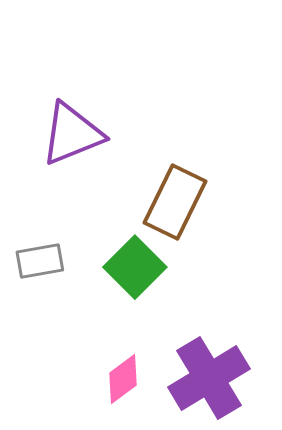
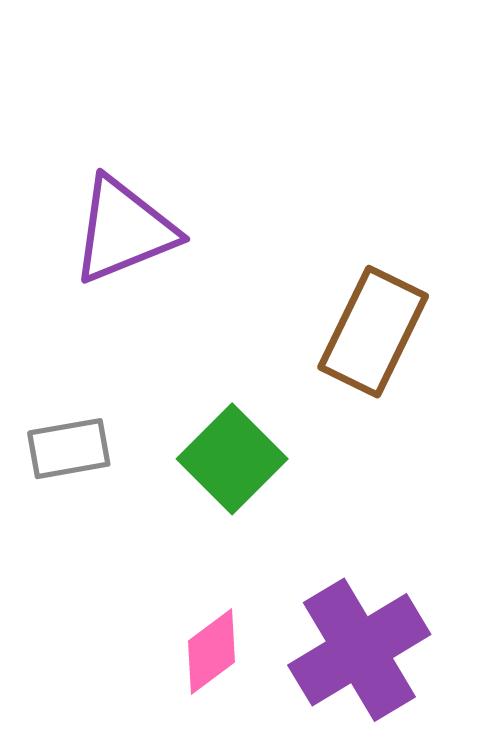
brown rectangle: (175, 202) -> (373, 332), moved

